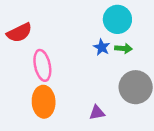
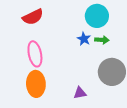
red semicircle: (19, 33) -> (33, 17), moved

